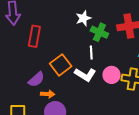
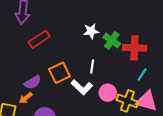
green cross: (99, 32) -> (112, 40), moved
red rectangle: (34, 36) -> (39, 39), turned 35
orange arrow: (48, 94) -> (26, 98), moved, turned 128

